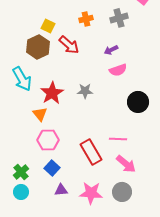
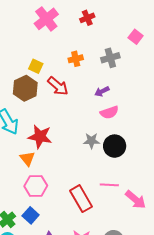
gray star: (85, 91) -> (91, 141), moved
red star: (52, 93) -> (40, 137), turned -30
black circle: (138, 102) -> (115, 146), moved
pink arrow: (126, 164) -> (136, 200), moved
blue square: (52, 168) -> (31, 215), moved

